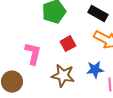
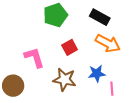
pink L-shape: (33, 54) -> (34, 57), turned -30

